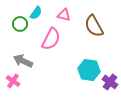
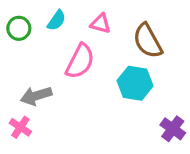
green circle: (20, 24) -> (19, 28), moved
gray arrow: (23, 61) -> (36, 96), turned -42
cyan hexagon: (89, 70) -> (135, 83), moved

